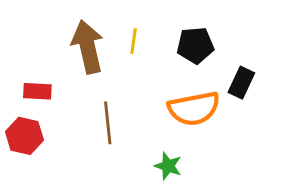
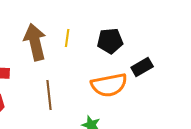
black rectangle: (241, 83) -> (142, 67), turned 35

